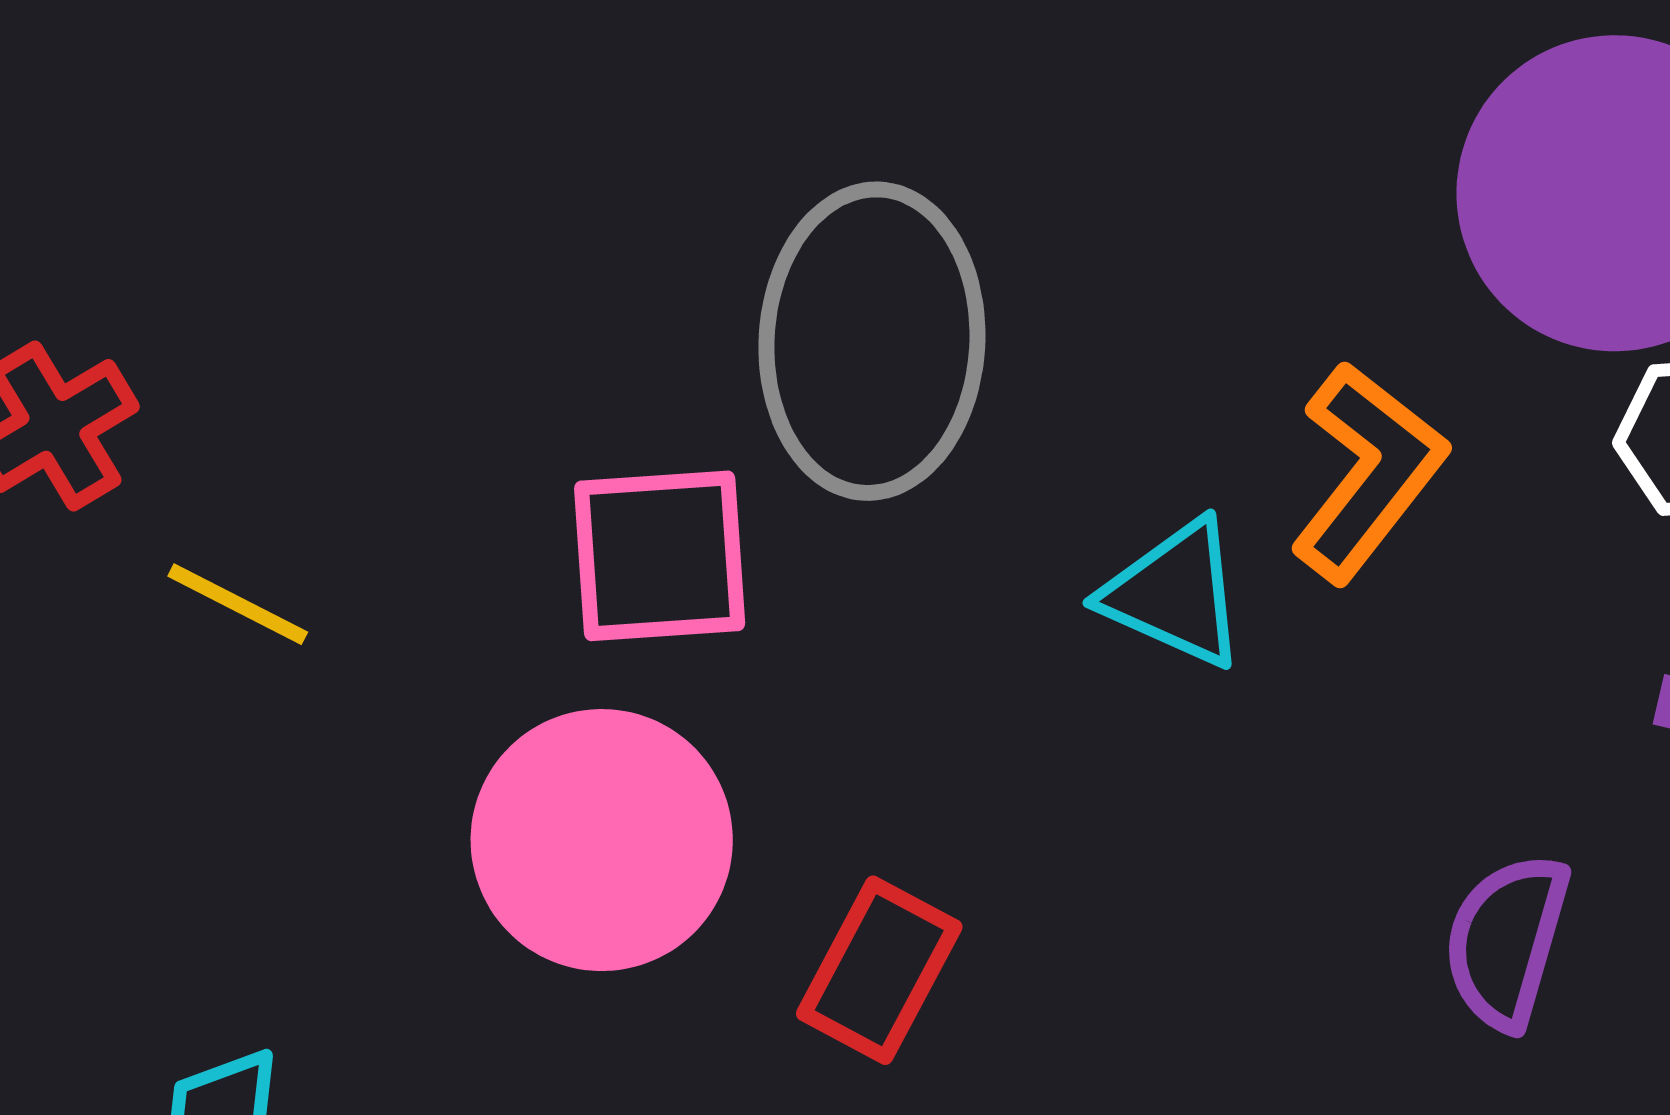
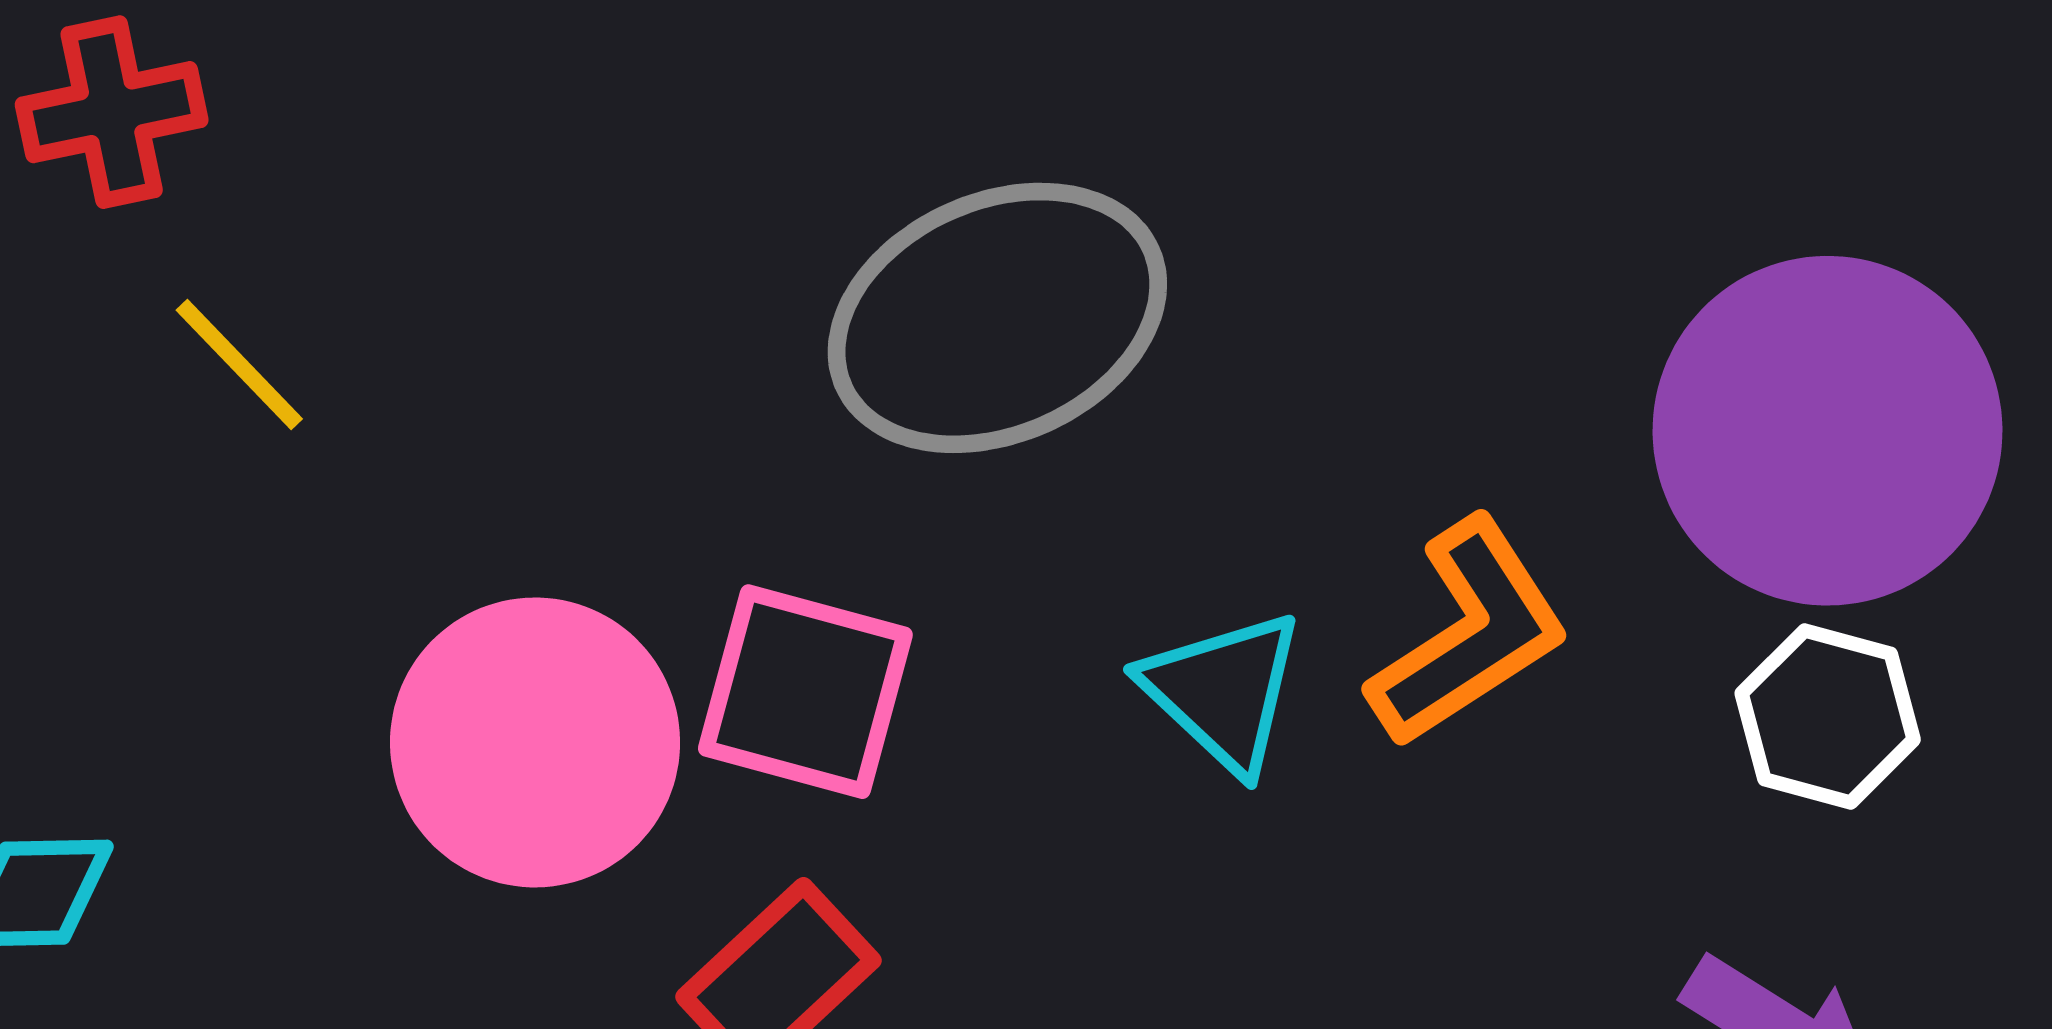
gray ellipse: (872, 341) -> (997, 318), turned 44
pink square: (660, 556) -> (805, 692), moved

